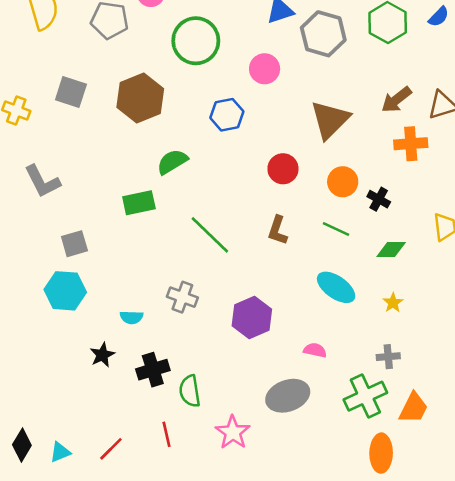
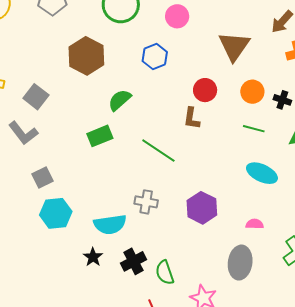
gray square: (71, 92) -> (36, 97), moved, turned 30
brown L-shape: (278, 230) -> (192, 118), moved
gray square: (74, 244) -> (42, 177), moved
cyan semicircle: (131, 317) -> (110, 224), size x1.8
gray ellipse: (288, 396) -> (240, 263), turned -52

